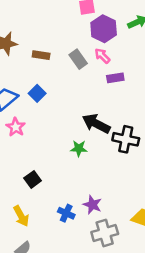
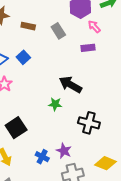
pink arrow: (102, 56) -> (94, 27), moved
black cross: (126, 139) -> (89, 123), moved
black square: (33, 179) -> (16, 128), size x1.5

